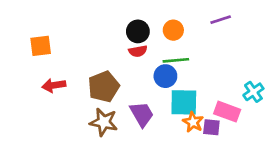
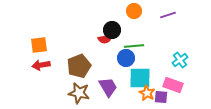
orange circle: (173, 30) -> (134, 11), moved
black circle: (138, 31) -> (112, 30), moved
orange square: (41, 46) -> (39, 45), moved
cyan cross: (253, 92) -> (180, 60), moved

